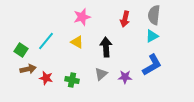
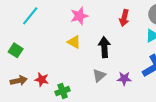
cyan line: (46, 41) -> (30, 16), moved
brown arrow: (28, 69) -> (19, 81), moved
green cross: (72, 80) -> (63, 91), moved, turned -32

